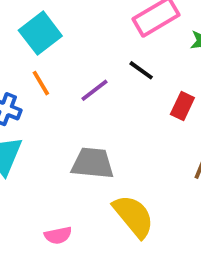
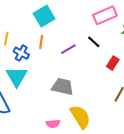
orange line: (41, 83) -> (41, 42), turned 32
pink semicircle: (58, 235) -> (53, 124), moved

